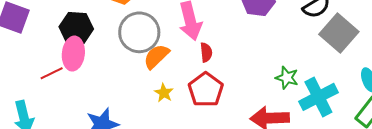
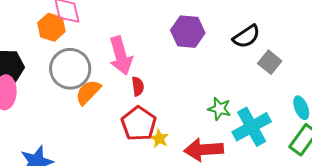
gray square: (339, 33) -> (270, 62), size x0.6
yellow star: (164, 93) -> (159, 139), moved

